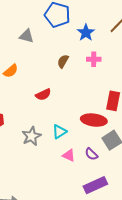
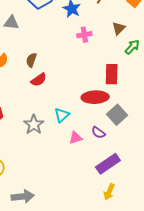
brown semicircle: (63, 61) -> (31, 60), moved
pink triangle: (69, 155) -> (75, 138), turned -32

